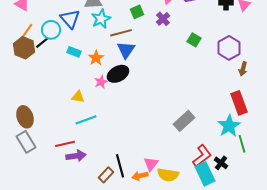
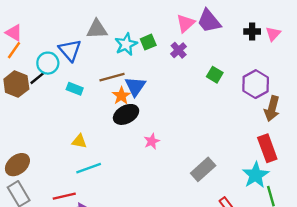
cyan star: (101, 19) -> (126, 44), moved
orange line: (27, 31) -> (14, 50), moved
brown line: (121, 33) -> (112, 77), moved
orange star: (96, 58) -> (121, 96), moved
brown arrow: (243, 69) -> (272, 109), size x1.5
pink star: (101, 82) -> (152, 141), moved
brown ellipse: (25, 117) -> (17, 165), turned 70

